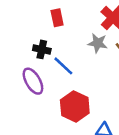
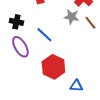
black cross: (42, 49) -> (16, 22), moved

